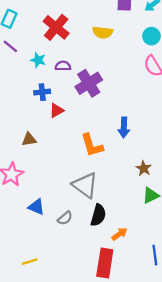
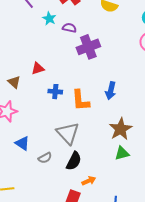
blue cross: (42, 92) -> (55, 92), moved
red triangle: (57, 110) -> (38, 69), moved
brown triangle: (29, 139) -> (14, 82), moved, turned 40
brown star: (144, 168) -> (121, 129), size x1.6

